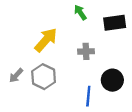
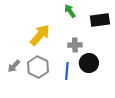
black circle: (112, 80) -> (89, 63), moved
blue line: (88, 96) -> (67, 71), moved

